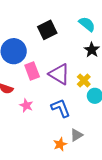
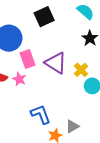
pink star: (26, 105) -> (19, 79), moved
blue L-shape: (61, 108) -> (41, 114), moved

